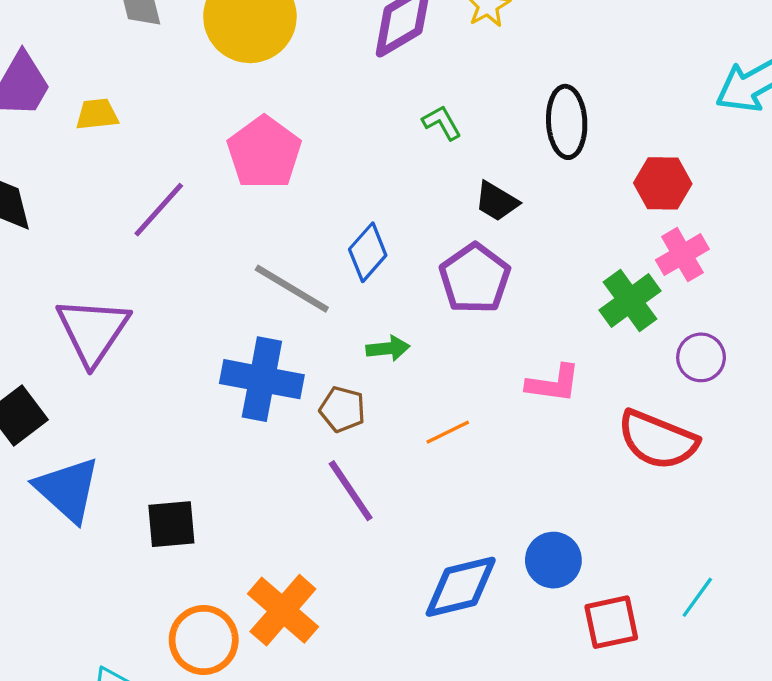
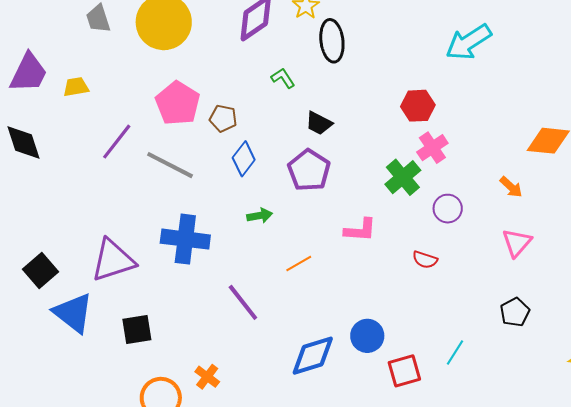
black ellipse: (567, 122) -> (332, 41), moved
gray line: (292, 289) -> (170, 165), moved
purple triangle: (93, 331) -> (113, 260), moved, turned 42
brown pentagon: (342, 409) -> (223, 118), moved
red semicircle: (658, 440) -> (425, 260), size x0.5
orange cross: (283, 610) -> (207, 377), size x0.6

